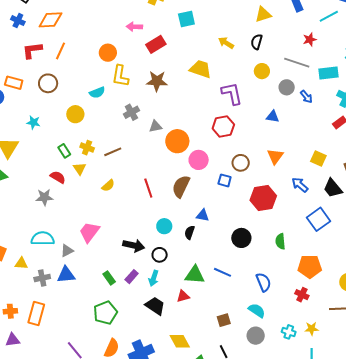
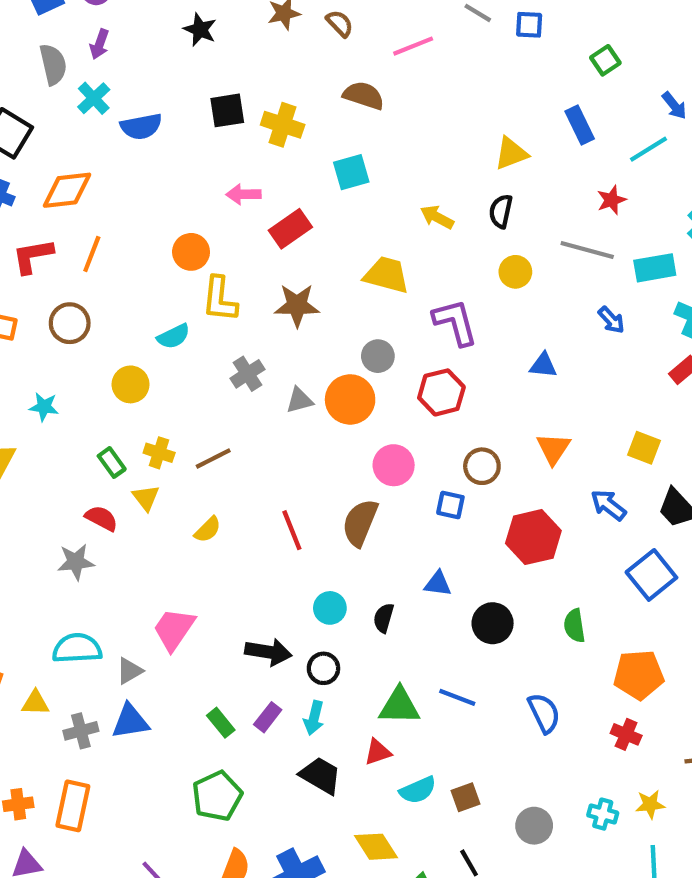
gray circle: (287, 87) -> (378, 356), moved
orange circle: (177, 141) -> (350, 399), moved
blue triangle: (203, 215) -> (438, 584), moved
cyan semicircle: (257, 310) -> (418, 790), moved, turned 126

